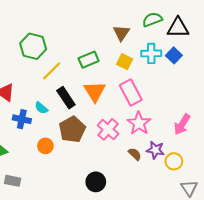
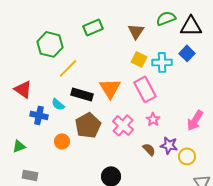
cyan cross: (151, 53) -> (162, 62), moved
green rectangle: (89, 60) -> (93, 27), moved
black rectangle: (66, 98) -> (82, 94), turned -40
pink star: (139, 123) -> (153, 119), size x0.6

